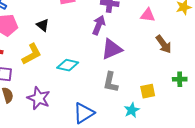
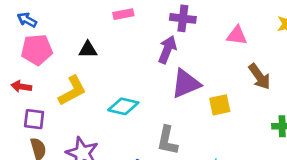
black triangle: (43, 25) -> (88, 50), turned -40
gray L-shape: (111, 82) -> (167, 140), moved
yellow square: (148, 91) -> (220, 105), moved

